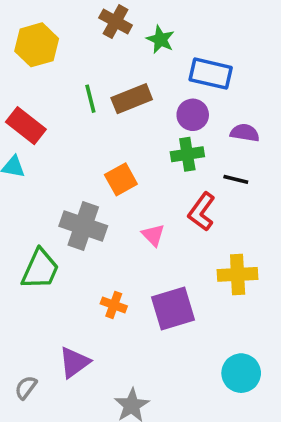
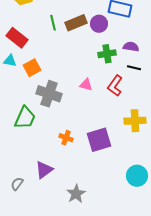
purple circle: (193, 115) -> (99, 24), moved
purple semicircle: (245, 133) -> (131, 47), moved
orange square: (121, 179) -> (32, 68), moved
pink triangle: (153, 235) -> (86, 85), moved, turned -32

